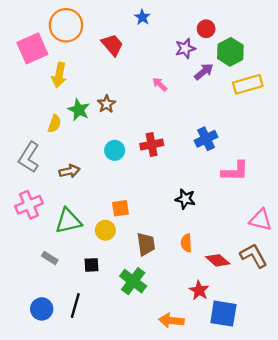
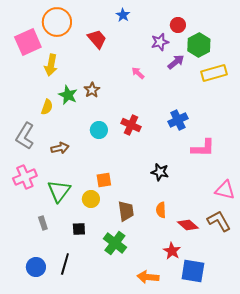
red cross: (152, 145) -> (131, 125), turned 36
green triangle: (68, 221) -> (59, 191), turned -40
gray rectangle: (50, 258) -> (43, 223), turned 40

